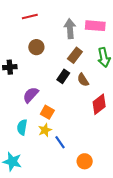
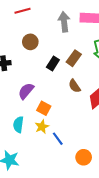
brown rectangle: (75, 55) -> (74, 58), moved
black rectangle: (63, 76) -> (53, 63), moved
brown semicircle: (83, 80) -> (75, 86), moved

